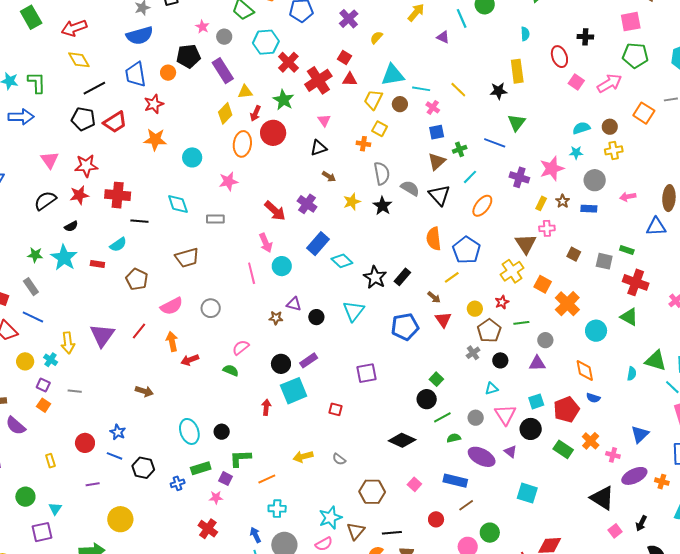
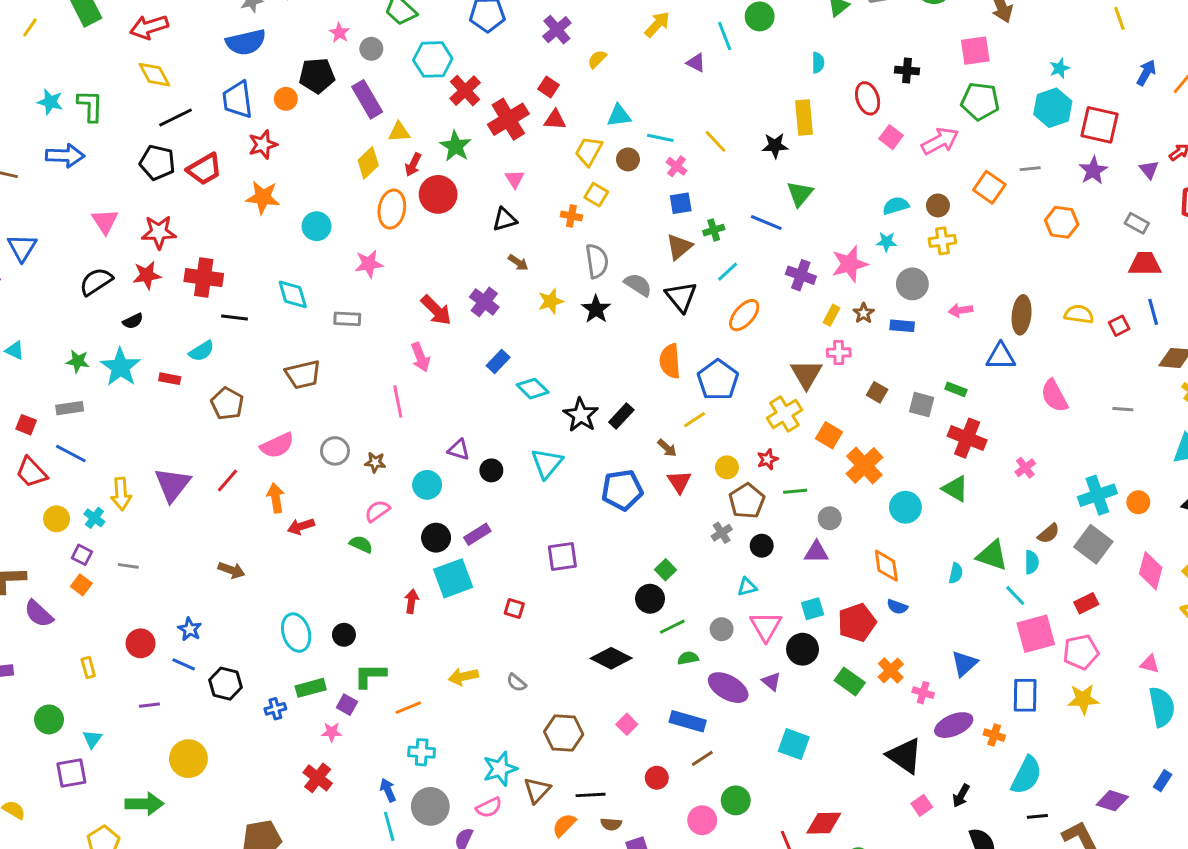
cyan triangle: (393, 75) -> (619, 116), size x0.7
blue rectangle: (318, 244) -> (498, 362), size x0.7
cyan circle: (282, 266) -> (427, 485), moved
gray rectangle: (31, 287) -> (70, 408), turned -66
brown star: (276, 318) -> (375, 462), moved

